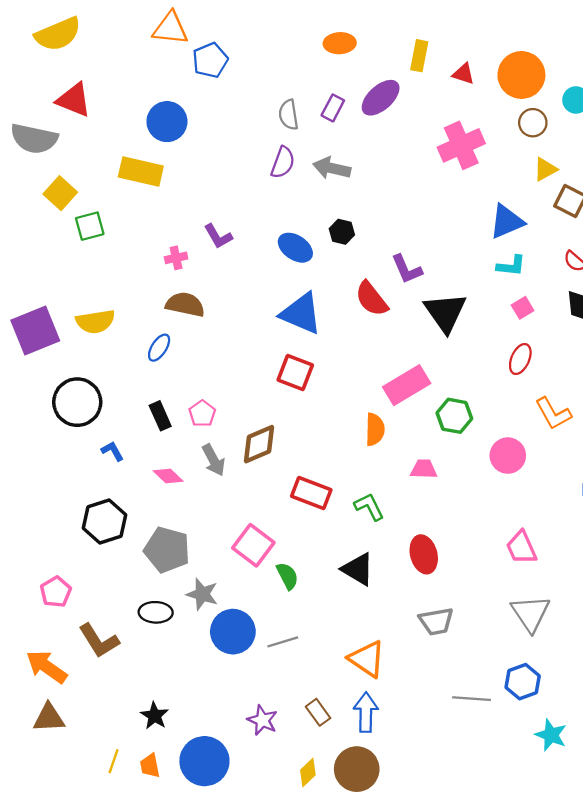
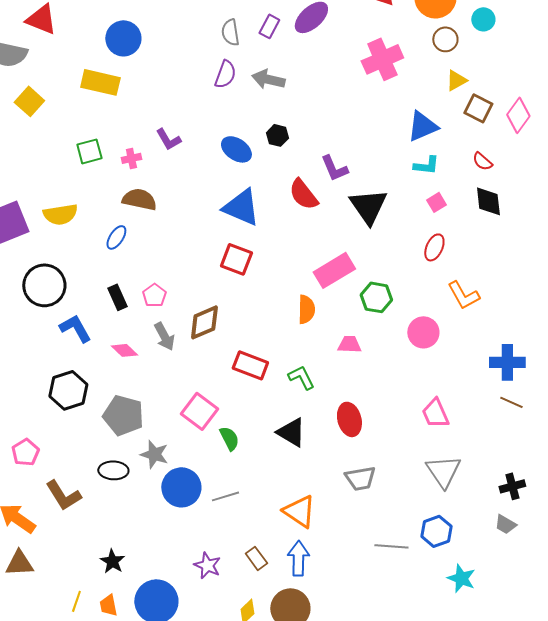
green square: (90, 226) -> (89, 151), moved
blue L-shape: (112, 451) -> (75, 328), size x1.6

